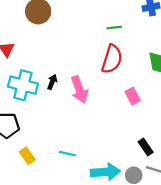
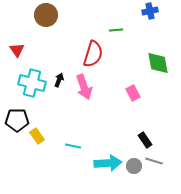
red semicircle: (112, 59) -> (93, 54), moved
yellow rectangle: (27, 156) -> (37, 136), moved

